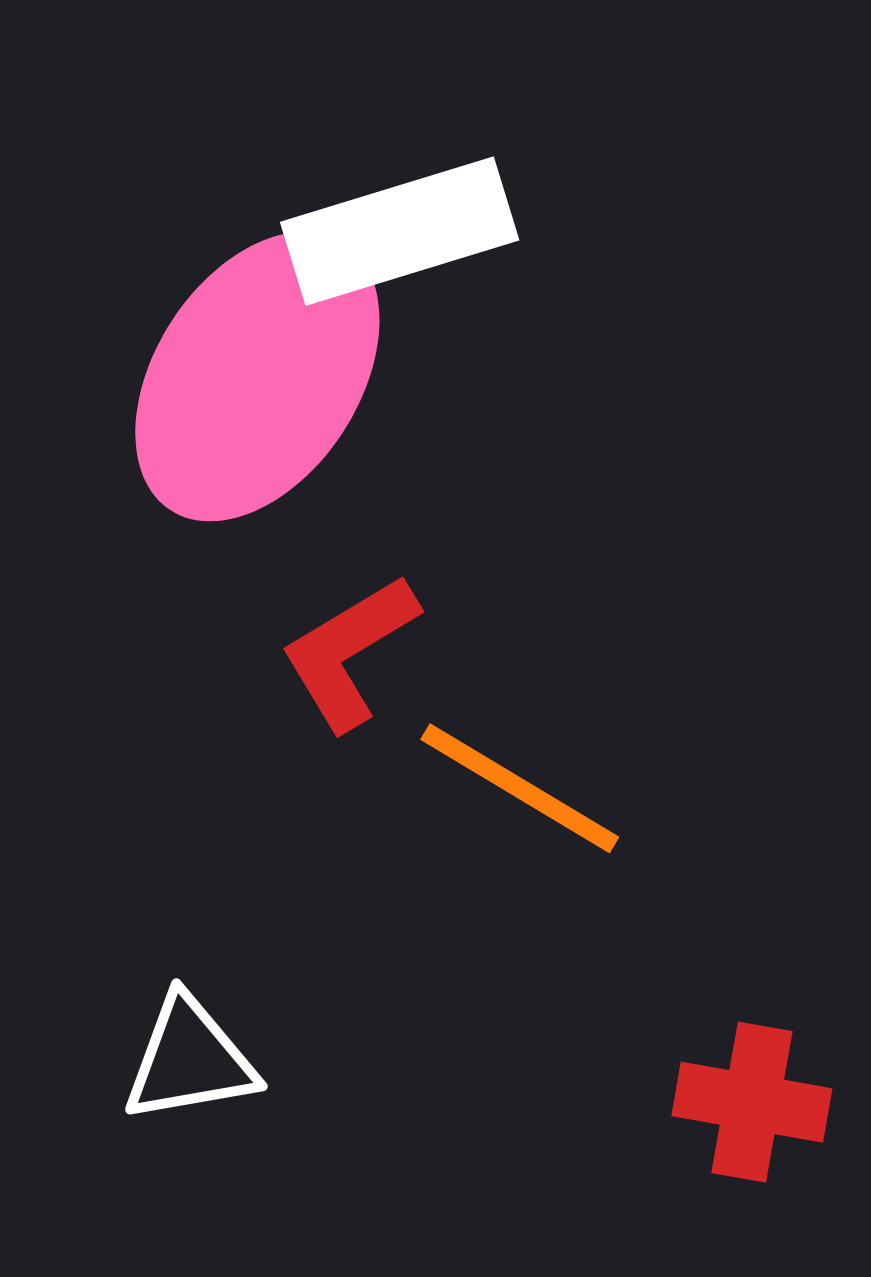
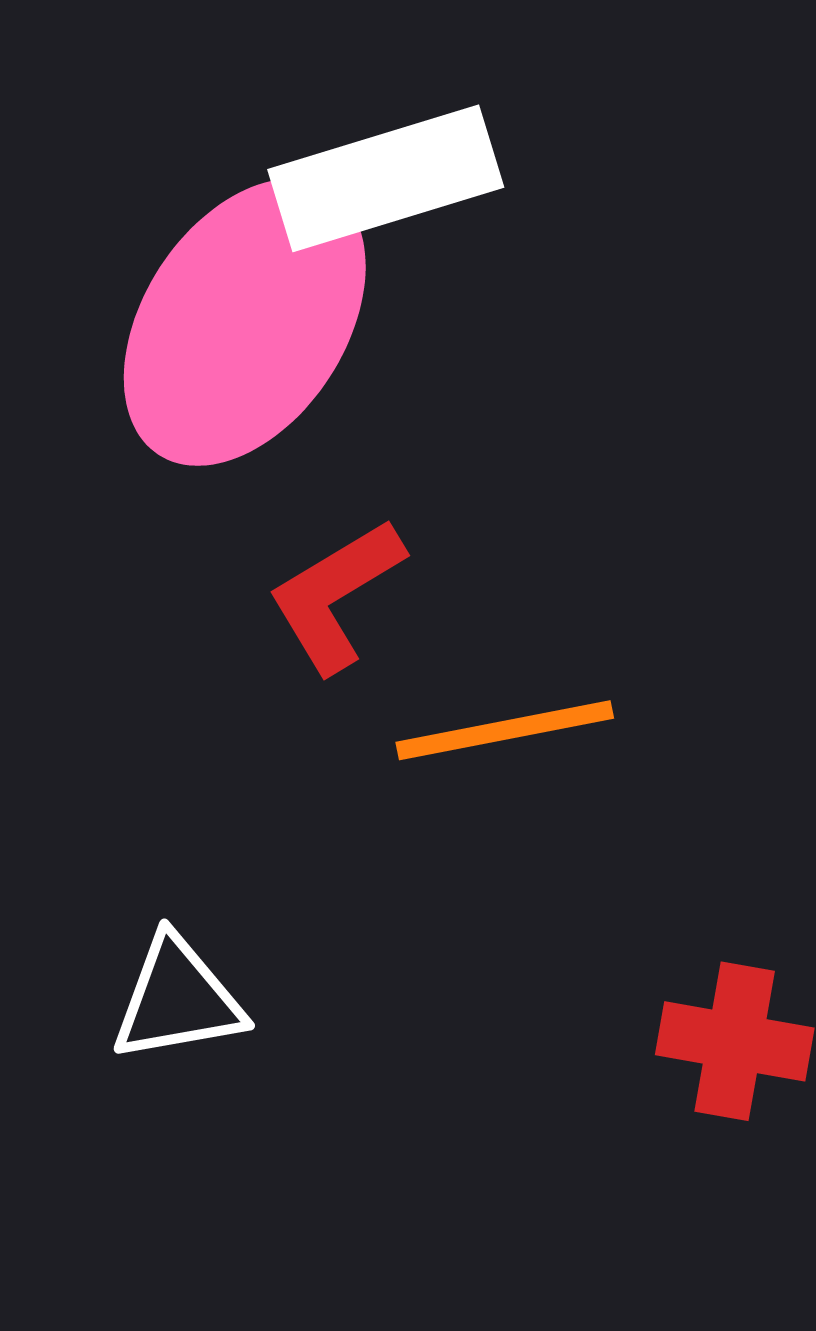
orange line: (520, 788) -> (505, 730), turned -42

